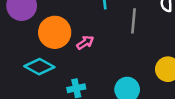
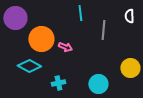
pink arrow: (85, 42) -> (65, 47), turned 56

